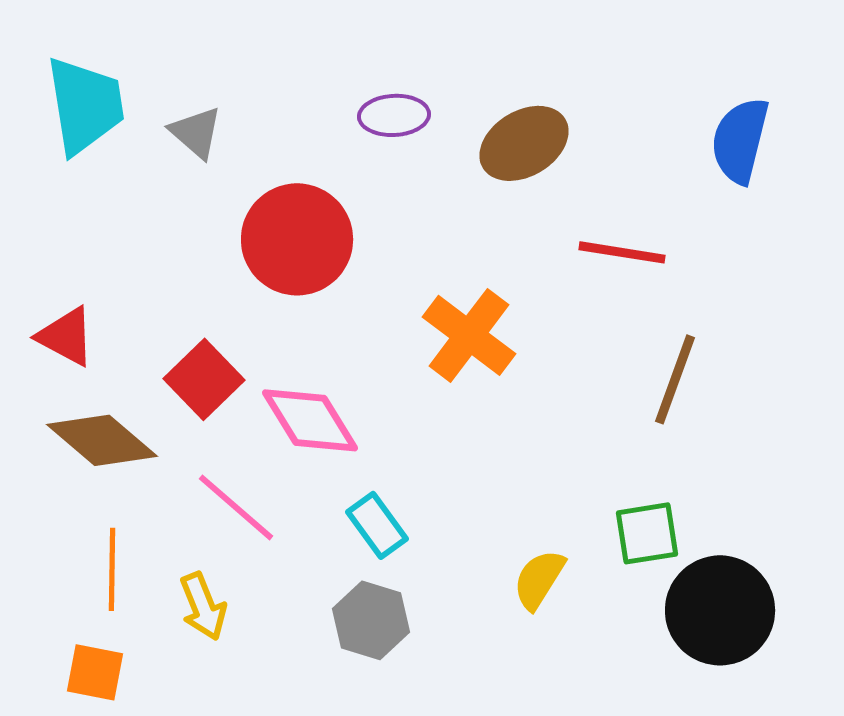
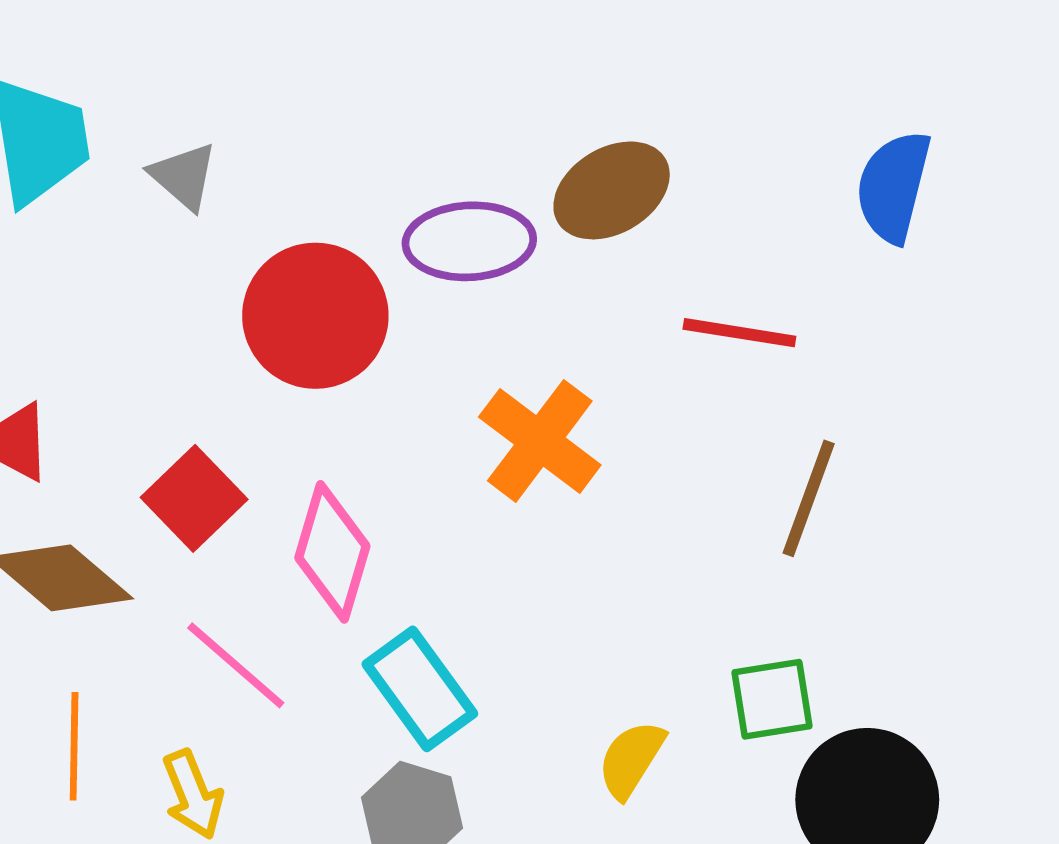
purple ellipse: (394, 115) -> (469, 241), moved, size x1.4
pink diamond: (310, 420) -> (332, 552), turned 48
cyan rectangle: (377, 525) -> (420, 689), size x1.4

